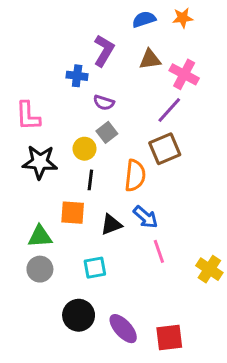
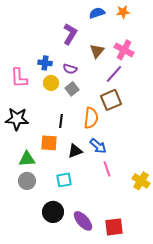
brown triangle: (150, 59) -> (97, 51), moved, turned -42
blue cross: (77, 76) -> (45, 63), moved
yellow circle: (85, 149) -> (51, 83), moved
black star: (40, 162) -> (17, 119), moved

